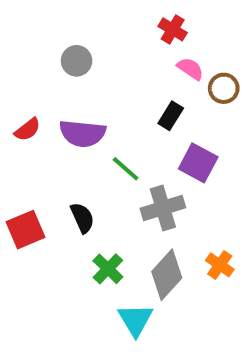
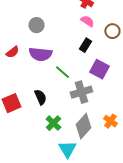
gray circle: (77, 61) -> (36, 25), moved
pink semicircle: (190, 69) -> (87, 21), moved

